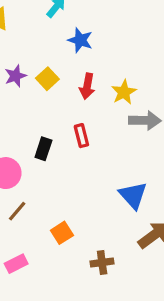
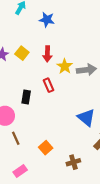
blue star: (80, 40) -> (47, 20), moved
yellow star: (124, 92) -> (65, 66), moved
brown line: (17, 211) -> (16, 138), turned -56

